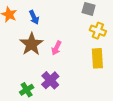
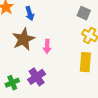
pink arrow: (56, 48) -> (47, 46), turned -32

